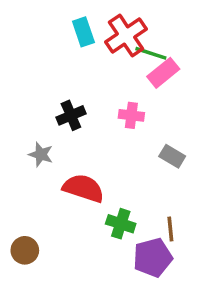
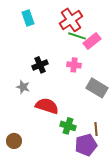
cyan rectangle: (83, 32) -> (28, 18), moved
green line: (151, 53) -> (77, 36), moved
gray rectangle: (172, 156) -> (97, 88), size x1.5

